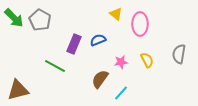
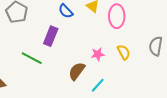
blue semicircle: (98, 40) -> (66, 11), moved, turned -112

